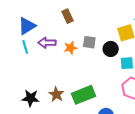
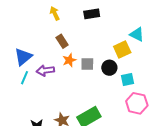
cyan line: (25, 47) -> (24, 78), turned 48
orange star: (70, 48) -> (69, 60), moved

